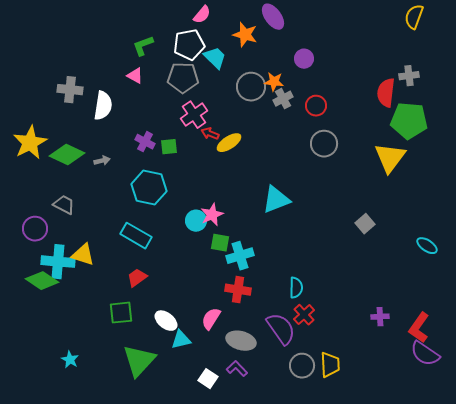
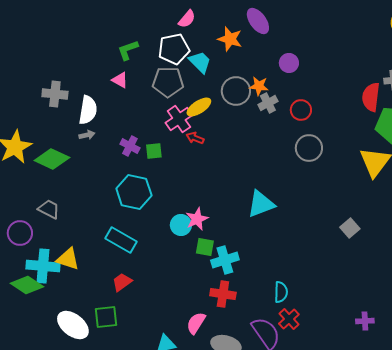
yellow ellipse: (229, 143) -> (199, 107), moved
gray arrow: (102, 161) -> (87, 135), moved
white ellipse: (166, 321) -> (73, 325), moved, size x1.4

